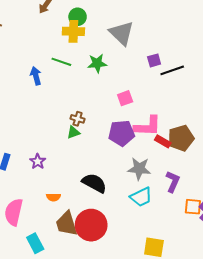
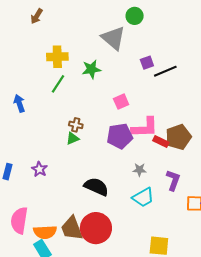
green circle: (78, 17) -> (135, 16), moved
yellow cross: (73, 31) -> (57, 57), moved
green line: (61, 62) -> (58, 84), moved, turned -72
blue arrow: (36, 76) -> (19, 103), moved
gray star: (139, 169) -> (139, 170), size x0.6
orange semicircle: (53, 197) -> (45, 232), moved, size x1.6

